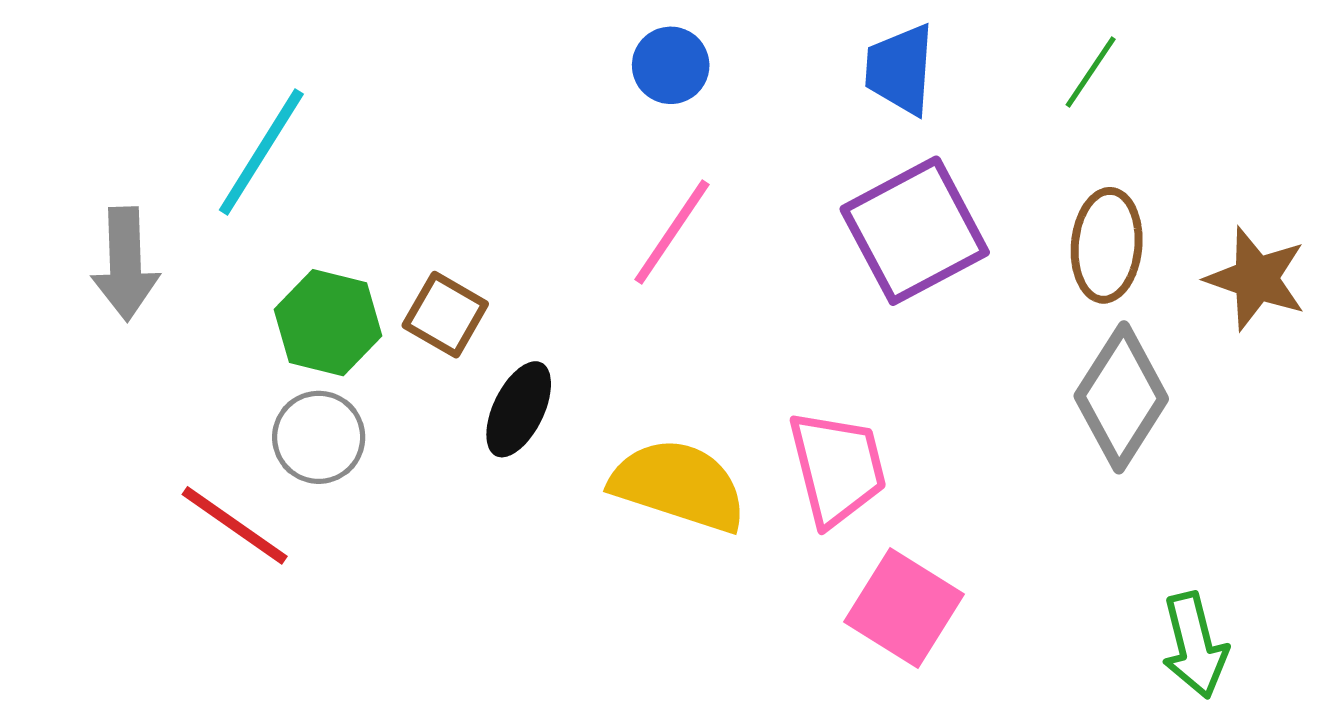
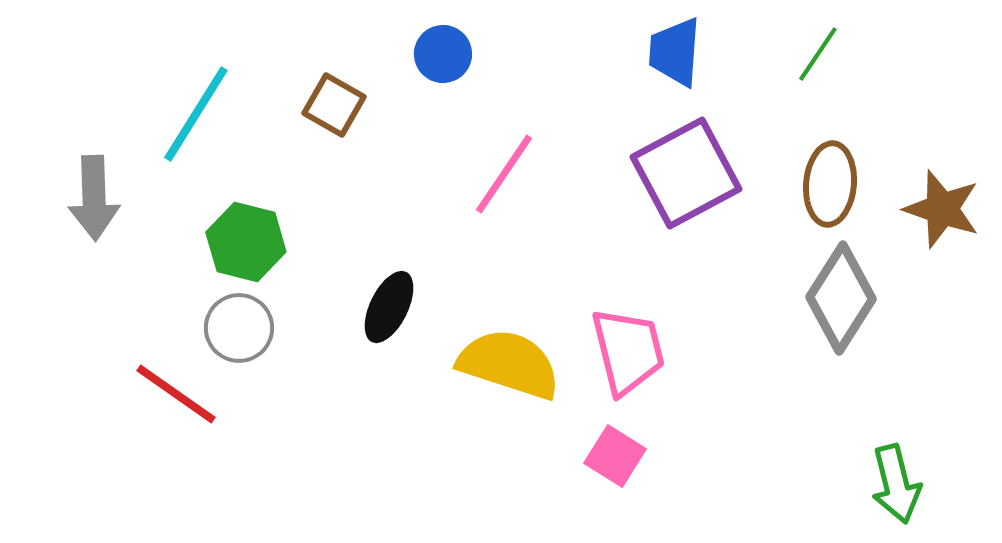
blue circle: (671, 65) -> (443, 54), moved
brown square: (445, 315) -> (334, 105), moved
pink square: (904, 608) -> (615, 456), moved, size x0.7

